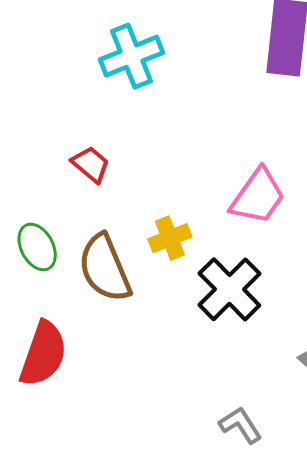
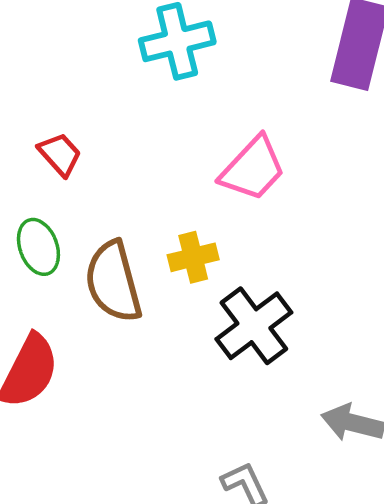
red trapezoid: (91, 164) -> (60, 154), moved
pink trapezoid: (258, 196) -> (253, 169), moved

